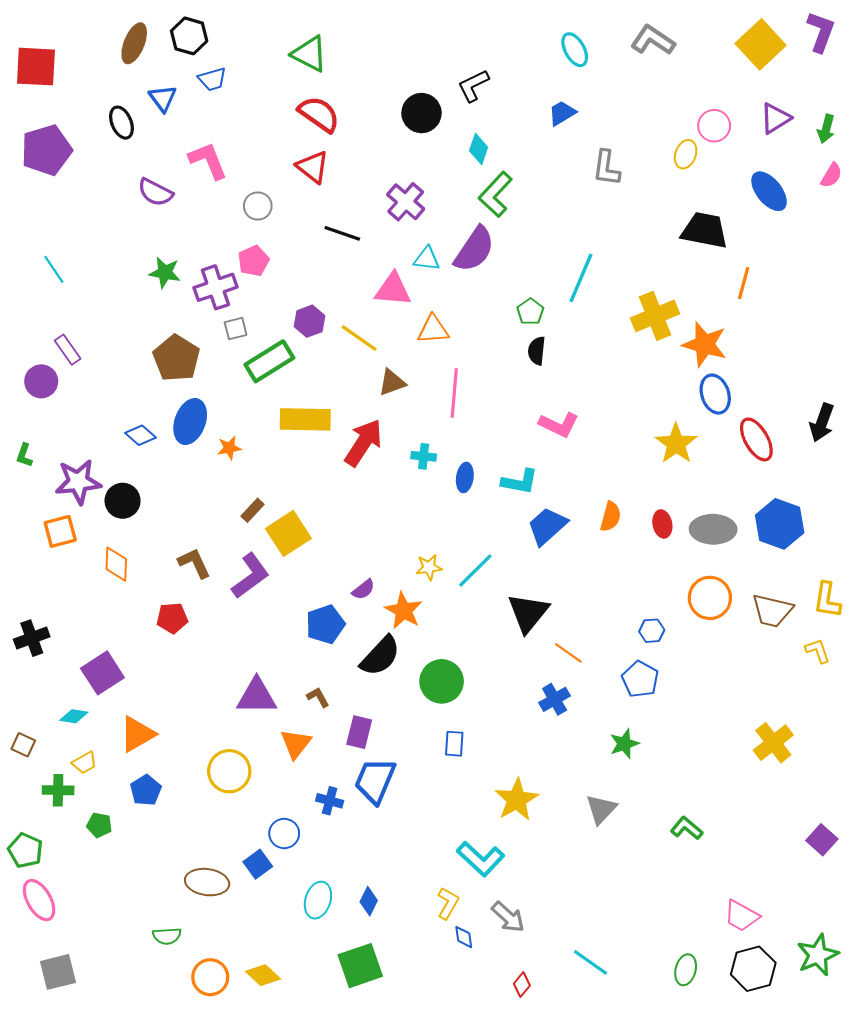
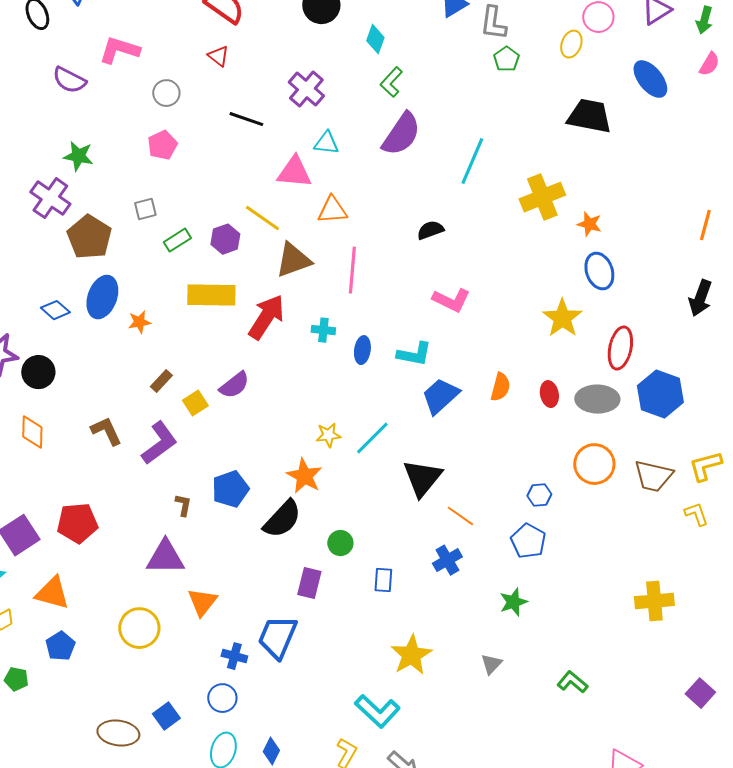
pink L-shape: (208, 161) -> (119, 50), turned -51
red triangle: (313, 167) -> (218, 56), size x0.7
gray L-shape: (606, 168) -> (493, 23), moved
green L-shape: (495, 194) -> (391, 82), size x0.7
purple semicircle: (474, 249) -> (401, 134), moved
orange line: (744, 283) -> (705, 225), moved
purple cross: (216, 287) -> (50, 198), moved, turned -36
green pentagon: (530, 312) -> (506, 59), moved
purple hexagon: (310, 321) -> (225, 239), moved
orange star: (705, 344) -> (589, 224), size x0.6
black semicircle: (537, 351) -> (430, 230), turned 64
green rectangle: (269, 361) -> (177, 240), size x0.6
brown triangle: (392, 382) -> (293, 260), size x1.4
red ellipse: (756, 439) -> (620, 348), moved, turned 42
yellow square: (288, 533) -> (195, 403), size x0.6
purple semicircle: (363, 589) -> (234, 385), moved, size x1.4
yellow L-shape: (827, 600) -> (705, 466), turned 66
red pentagon: (172, 618) -> (77, 523), moved, size x1.4
green circle: (442, 681) -> (340, 543), size x0.6
brown L-shape: (318, 697) -> (183, 505), moved, turned 40
purple rectangle: (359, 732) -> (309, 583), moved
orange triangle: (137, 734) -> (52, 593), turned 45
yellow cross: (773, 743) -> (654, 601), turned 33
blue rectangle: (454, 744) -> (383, 580), moved
gray triangle: (601, 809) -> (491, 664), size x0.7
blue circle: (284, 833) -> (222, 698), moved

